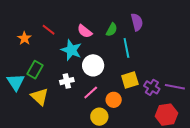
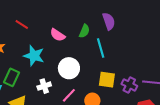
red line: (49, 30) -> (22, 25), moved
cyan star: (71, 50) -> (34, 56), moved
yellow square: (130, 80) -> (107, 80), turned 30

